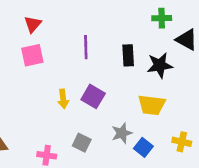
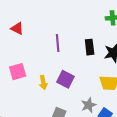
red triangle: (33, 24) -> (17, 29), turned -40
pink square: (32, 55) -> (18, 72), moved

